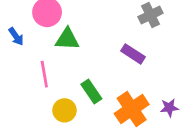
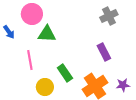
purple rectangle: (133, 54) -> (104, 52), moved, turned 30

